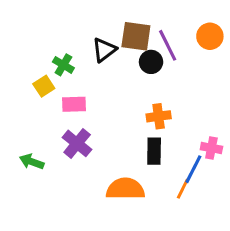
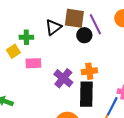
green cross: (63, 65) -> (26, 37), turned -32
purple cross: (77, 143) -> (63, 78), moved
black rectangle: (154, 151) -> (86, 94), size x1.4

